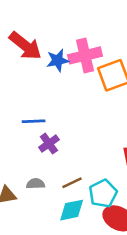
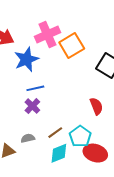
blue star: (58, 60) -> (26, 59), moved, size x1.4
blue line: (34, 121) -> (35, 88), moved

